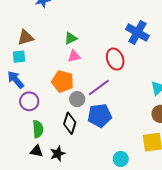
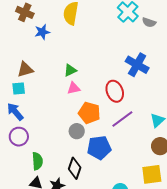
orange pentagon: (63, 81) -> (89, 113), moved
purple line: (99, 88) -> (122, 119), moved
purple circle: (29, 101) -> (19, 137), moved
black diamond: (70, 123) -> (75, 168), moved

